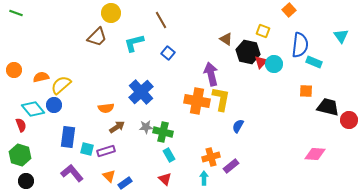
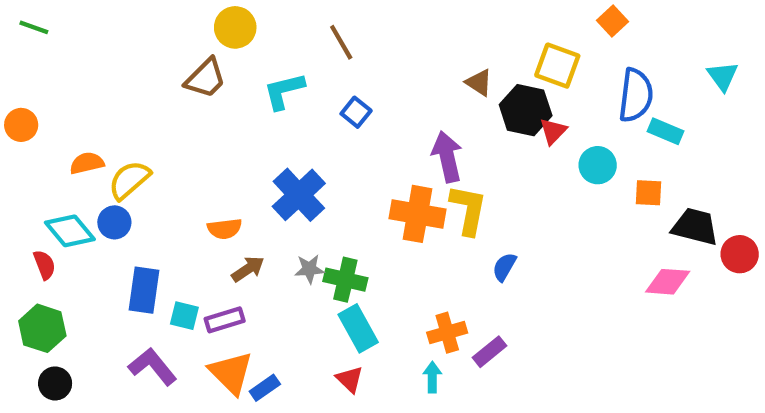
yellow square: (263, 31) -> (557, 66), size x1.5
cyan circle: (274, 64) -> (598, 165), moved
orange circle: (14, 70) -> (21, 125), moved
pink diamond: (315, 154) -> (668, 282), moved
cyan rectangle: (169, 155) -> (358, 328), size x1.5
orange triangle: (109, 176) -> (231, 373), size x1.6

